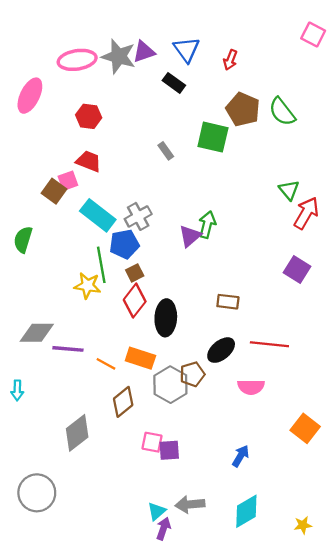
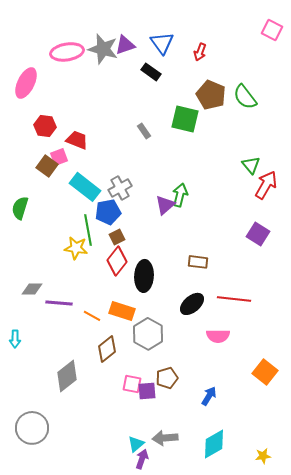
red hexagon: (89, 116) -> (45, 126), moved
gray diamond: (37, 333) -> (32, 289), size x0.7
brown pentagon: (192, 374) -> (167, 378), moved

